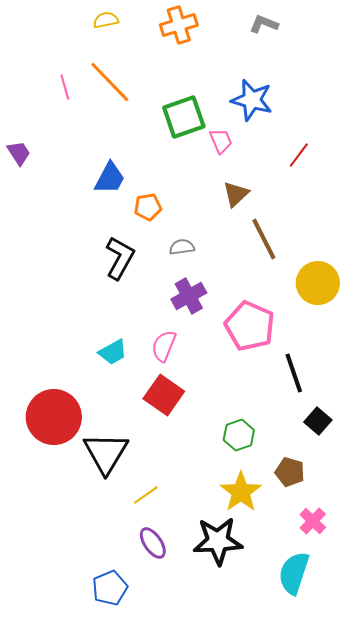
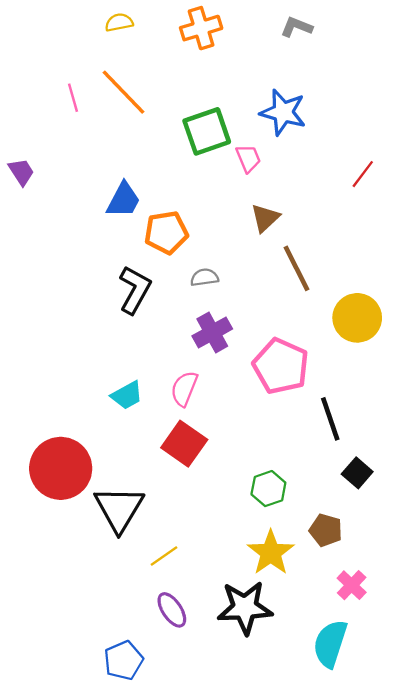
red line: (299, 155) -> (363, 174), moved
orange pentagon: (148, 207) -> (166, 232), size x1.4

